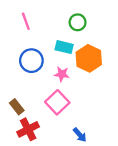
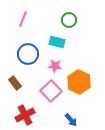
pink line: (26, 21) -> (23, 19), turned 42
orange hexagon: (89, 58) -> (79, 82), moved
brown rectangle: (17, 107) -> (15, 83), moved

